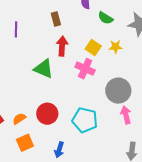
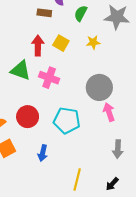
green semicircle: (106, 18) -> (81, 13), turned 91
brown rectangle: (56, 19) -> (44, 13), moved, turned -64
yellow square: (93, 48) -> (61, 43), moved
pink cross: (85, 69) -> (49, 78), moved

